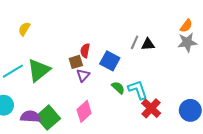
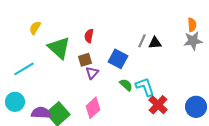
orange semicircle: (186, 26) -> (192, 25), turned -40
red semicircle: (85, 51) -> (89, 36), moved
green triangle: (39, 70) -> (59, 48), moved, turned -40

